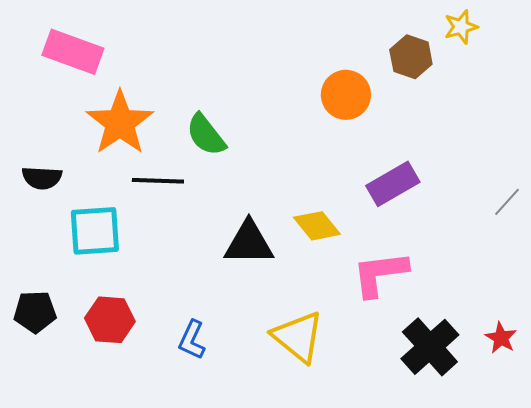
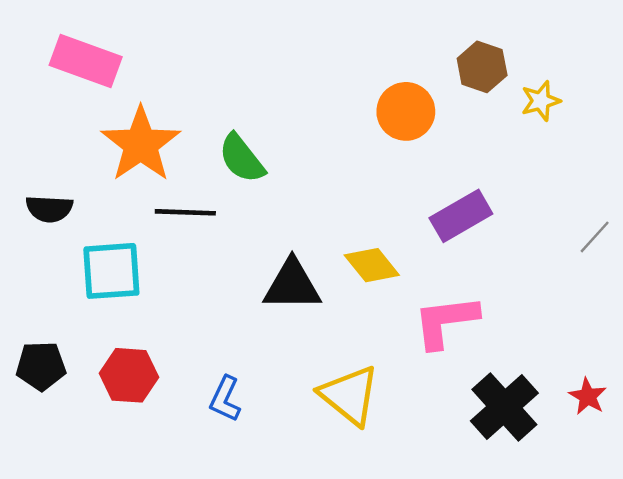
yellow star: (461, 27) -> (541, 101), moved

